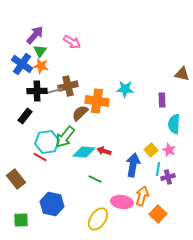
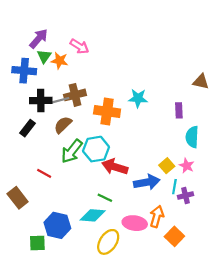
blue cross: (22, 64) -> (24, 71), turned -30
orange star: (41, 66) -> (60, 61), moved
brown semicircle: (80, 113) -> (63, 125), moved
cyan hexagon: (47, 142) -> (96, 149), moved
red arrow: (104, 151) -> (115, 167), size x1.6
cyan diamond: (84, 152) -> (93, 215), moved
blue arrow: (133, 165) -> (147, 182), turned 70
green square: (21, 220) -> (37, 243), moved

